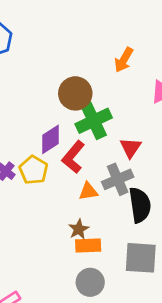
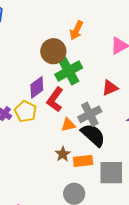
orange arrow: (124, 60) -> (76, 30), moved
red triangle: (131, 148) -> (110, 88), moved, turned 36
black semicircle: (140, 205) -> (93, 135), moved, turned -36
orange rectangle: (88, 246) -> (83, 161), moved

